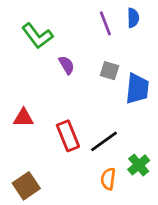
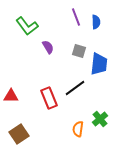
blue semicircle: (133, 18) -> (96, 22), moved
red triangle: (23, 118) -> (11, 96), moved
black line: (104, 141) -> (75, 88), moved

